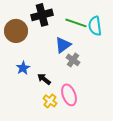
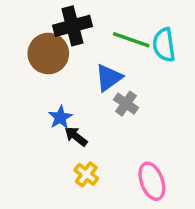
brown circle: (16, 31) -> (48, 54), moved
blue star: (23, 68) -> (60, 117), moved
pink ellipse: (69, 95) -> (152, 181), moved

